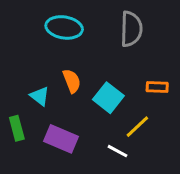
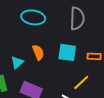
cyan triangle: (40, 96) -> (17, 62), turned 40
cyan square: (108, 98) -> (67, 52), moved, turned -30

